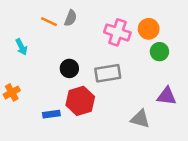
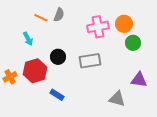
pink cross: (117, 32) -> (98, 27), turned -30
cyan arrow: (21, 47) -> (28, 39), moved
red hexagon: (80, 101) -> (35, 71), moved
blue rectangle: (51, 114) -> (57, 95), moved, turned 40

